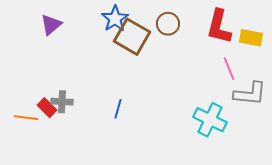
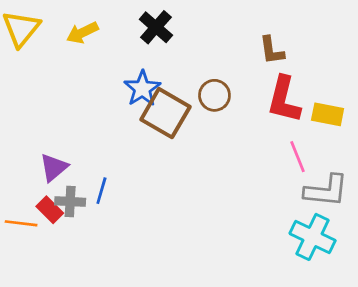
purple triangle: (51, 25) -> (54, 168), moved
blue line: (118, 109) -> (101, 191), moved
cyan cross: (210, 120) -> (313, 237), moved

